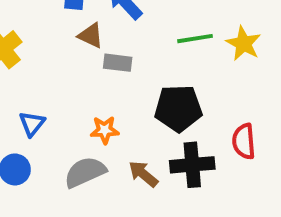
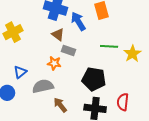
orange star: (105, 130) -> (54, 63), moved
gray semicircle: (85, 172) -> (43, 86), moved
brown arrow: (143, 174) -> (60, 105), moved

